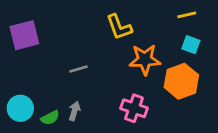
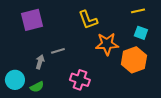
purple square: (24, 35) -> (32, 20), moved
pink cross: (134, 108) -> (80, 80), moved
gray arrow: (74, 111) -> (40, 62), moved

